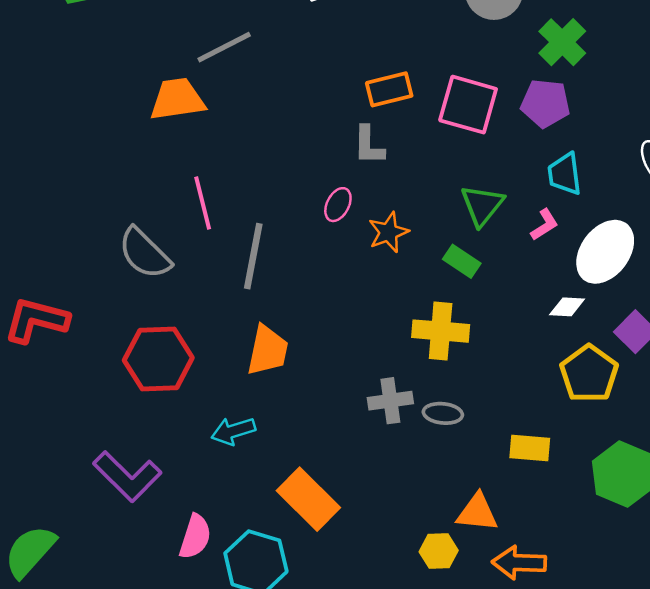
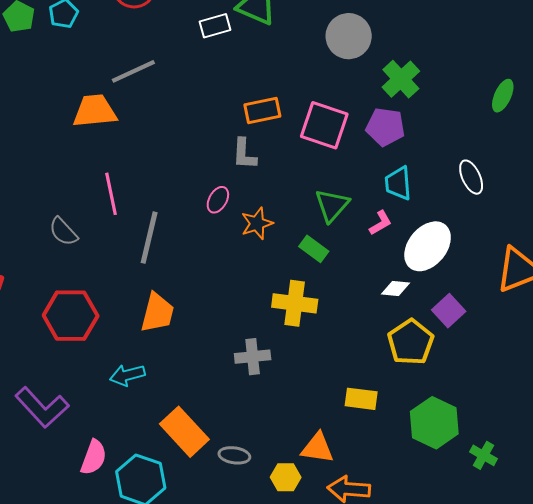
gray semicircle: (145, 253) -> (63, 232), size x0.7
gray ellipse: (443, 413) -> (234, 455), moved

